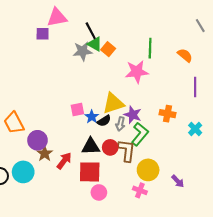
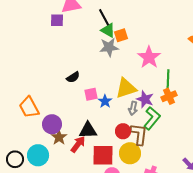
green line: (150, 48) -> (168, 79), moved
orange square: (108, 49) -> (121, 35), turned 32
gray star: (83, 51) -> (109, 47), moved
pink star: (137, 72) -> (149, 57), turned -30
orange cross: (167, 114) -> (169, 96), moved, turned -35
black semicircle: (104, 121) -> (73, 77), moved
black triangle: (91, 146) -> (88, 130), moved
yellow circle: (148, 170) -> (130, 153), moved

